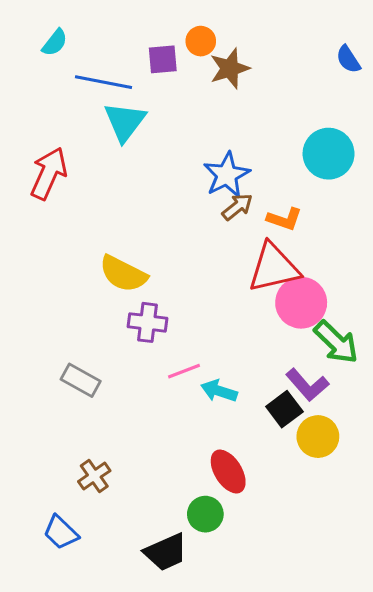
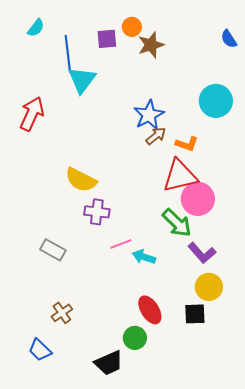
blue line: (103, 82) -> (68, 54), turned 72
green arrow: (336, 342) -> (177, 223), moved
black square: (284, 409) -> (195, 314), moved, turned 35

